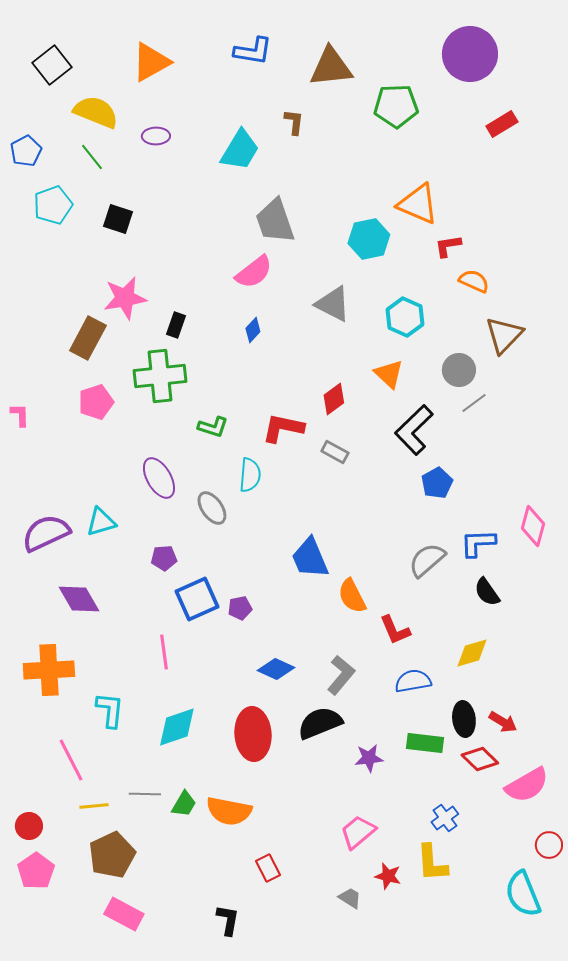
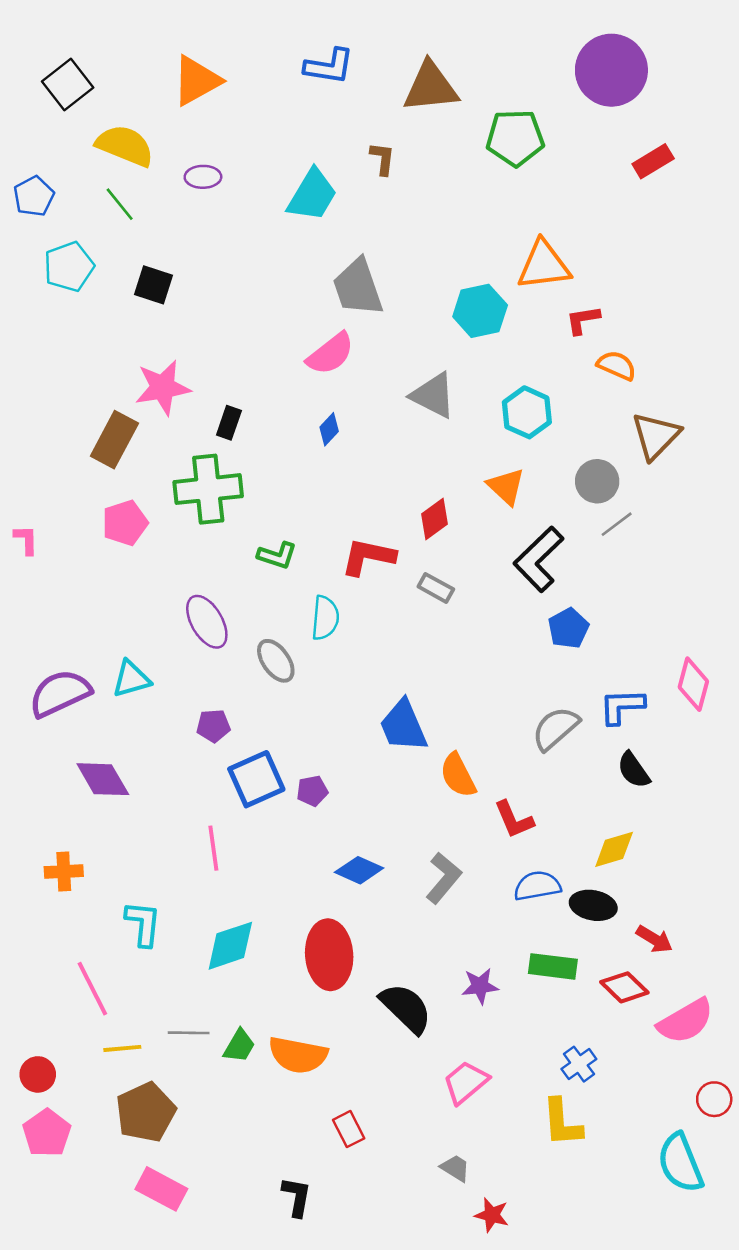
orange triangle: (418, 204) -> (544, 265), turned -30
orange cross: (49, 670) -> (64, 872), size x0.6
black ellipse: (464, 719) -> (593, 905), moved, turned -72
black semicircle: (320, 723) -> (406, 1008), moved, turned 66
red star: (388, 876) -> (492, 1215), moved

